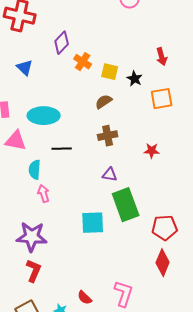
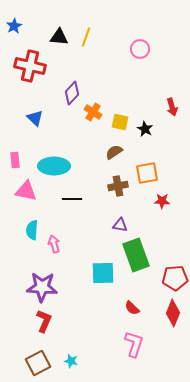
orange square: (162, 99) -> (147, 173), moved
cyan semicircle: (35, 170) -> (32, 230), moved
red semicircle: (85, 298) -> (132, 308), moved

